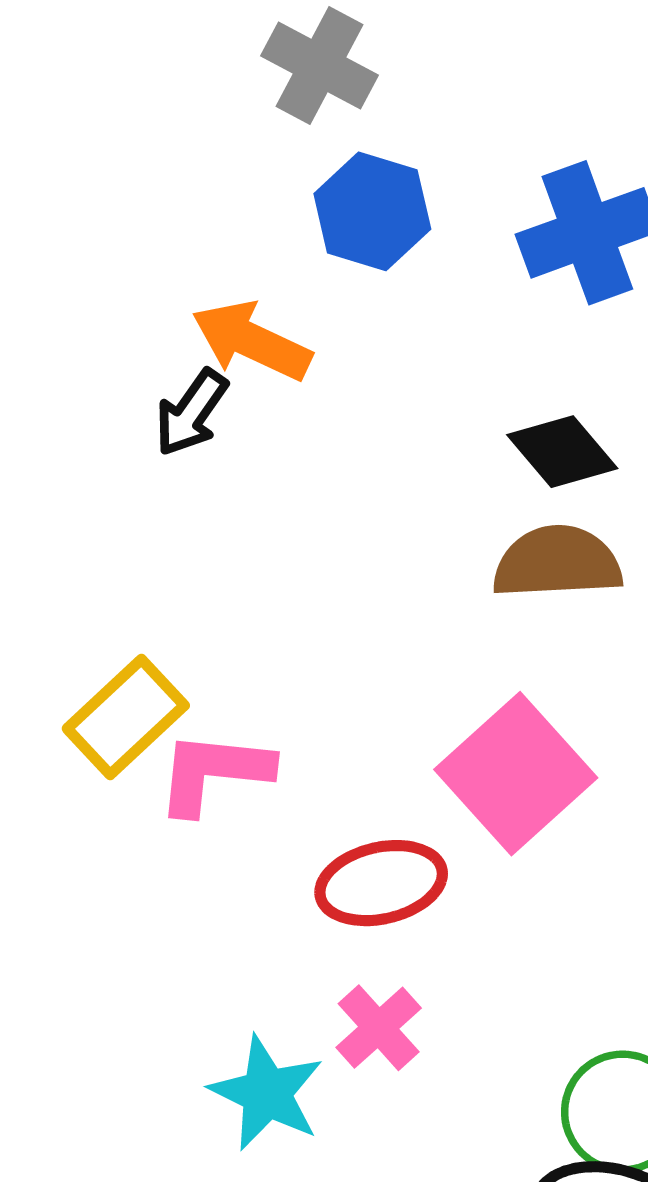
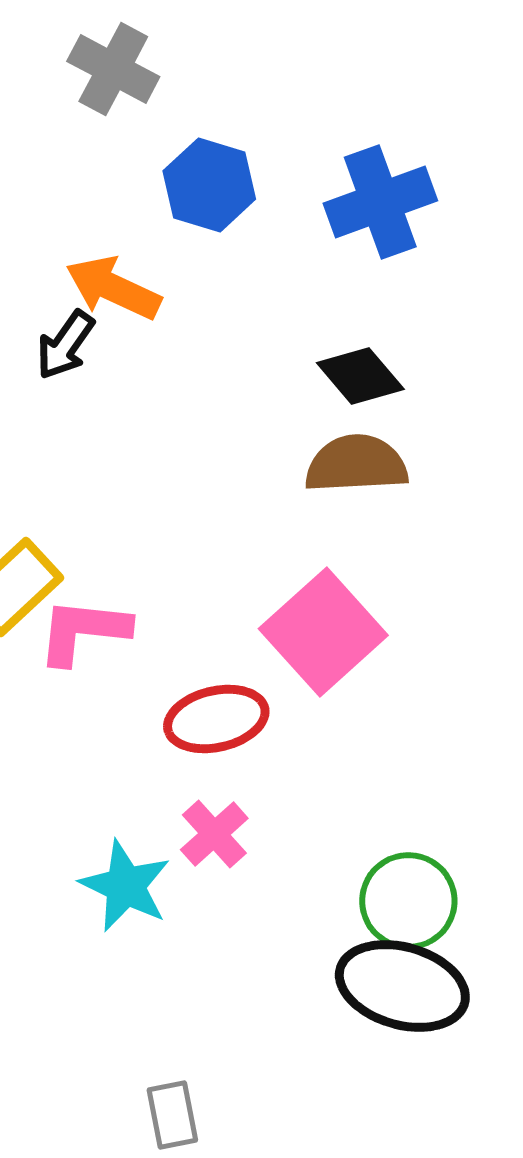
gray cross: (319, 65) -> (113, 69), moved

